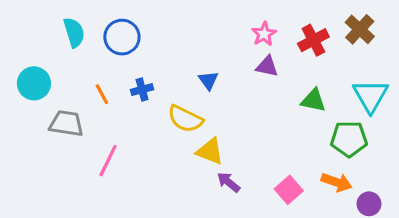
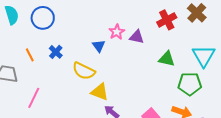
pink star: (264, 34) -> (117, 32), moved
blue cross: (142, 90) -> (56, 52), turned -32

